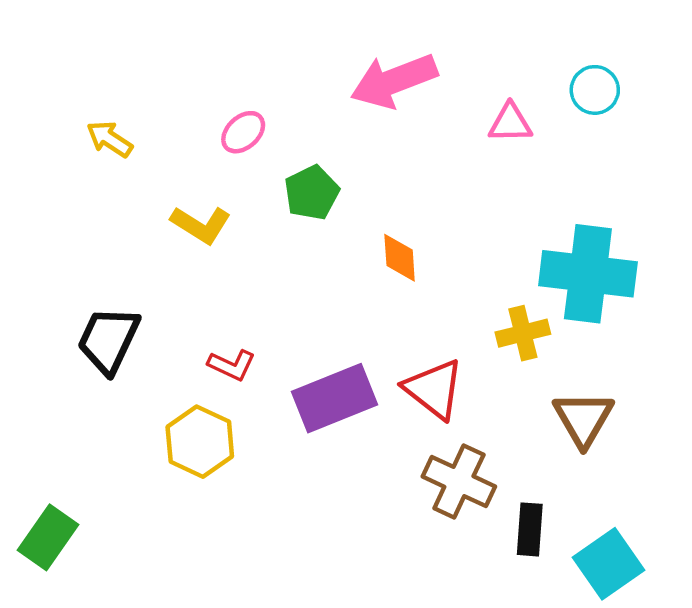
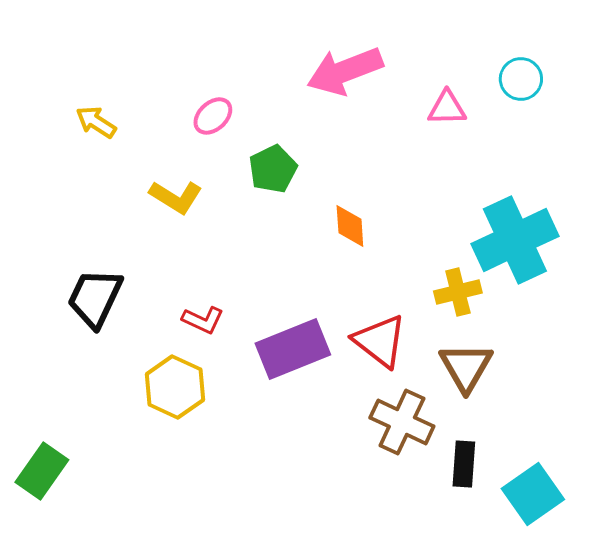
cyan cross: (588, 274) -> (515, 240), turned -32
brown triangle: (583, 419) -> (466, 367), moved

